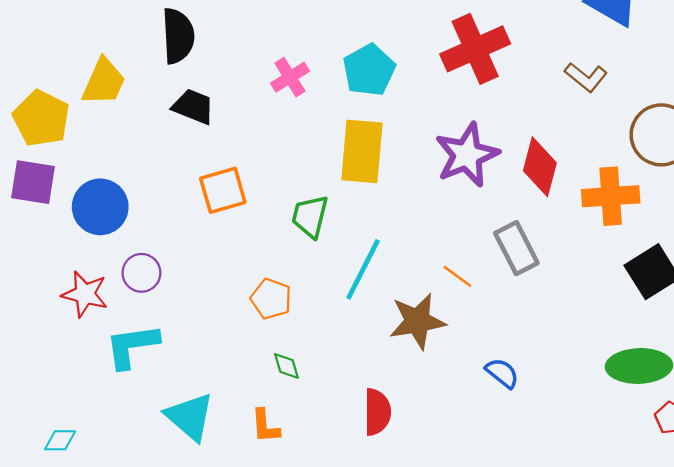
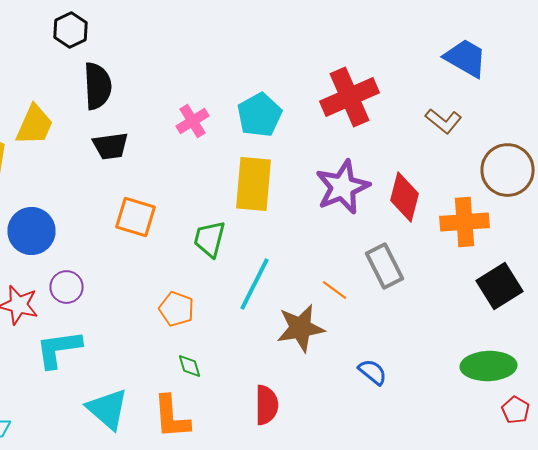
black trapezoid: (193, 107) -> (110, 146), turned 150
orange square: (223, 190) -> (136, 217), turned 33
orange L-shape: (265, 426) -> (172, 417), size x1.5

